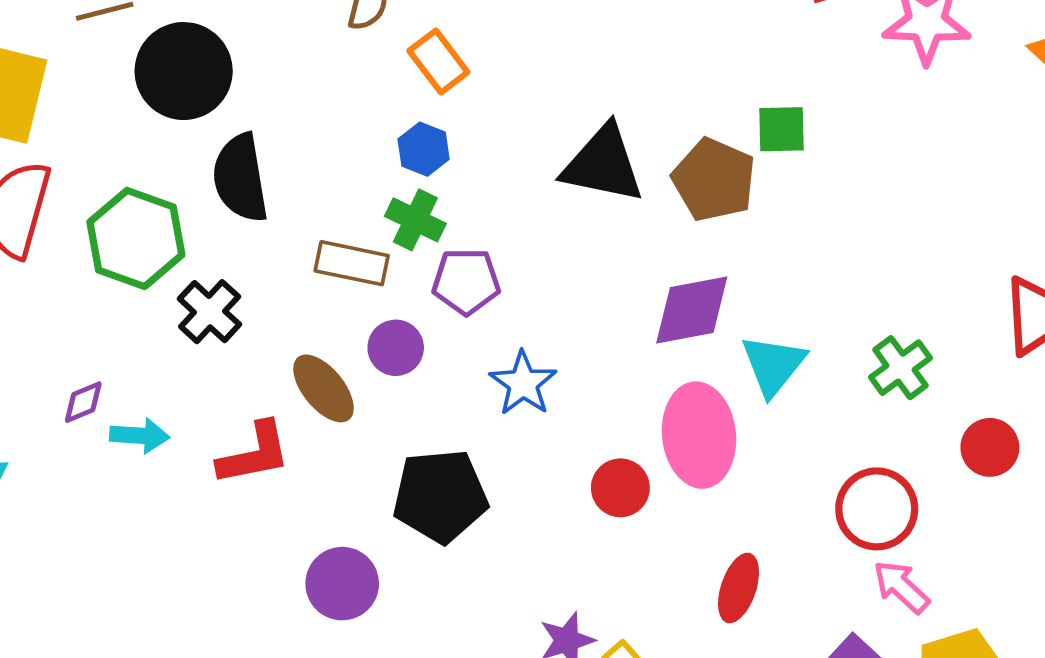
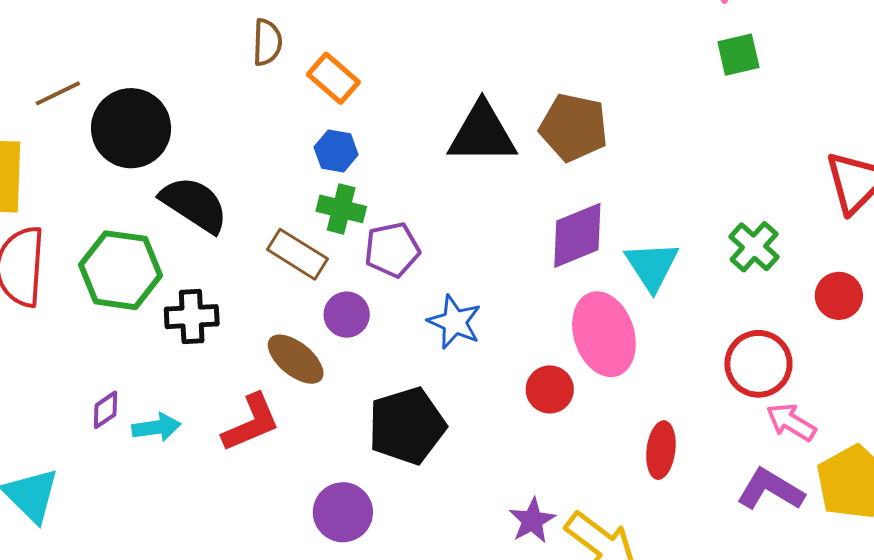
green square: (782, 129) -> (738, 55), moved
black semicircle: (240, 178) -> (194, 204), turned 144
brown rectangle: (352, 263) -> (297, 254), turned 32
black cross: (210, 312) -> (192, 317), turned -34

